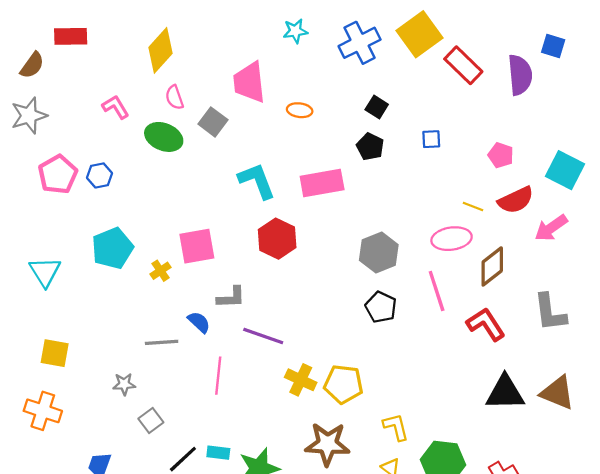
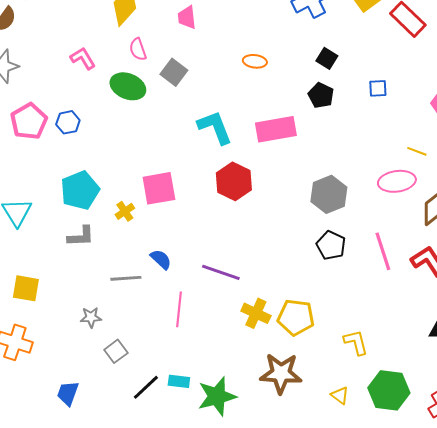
pink trapezoid: (249, 82) -> (187, 17), moved, size x0.6
pink line: (437, 291) -> (383, 251), moved
gray L-shape: (231, 297) -> (81, 236), moved
yellow L-shape: (396, 427) -> (356, 342), moved

